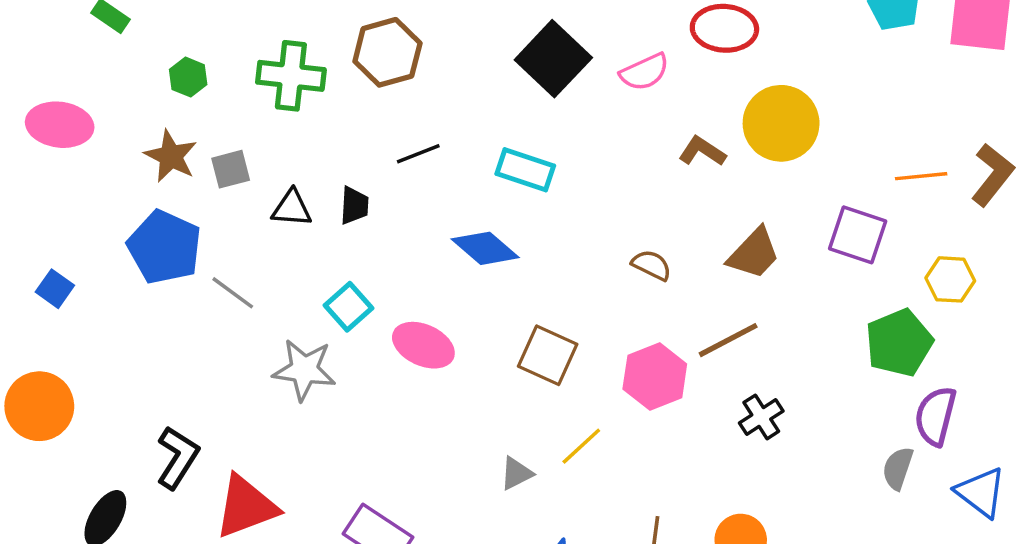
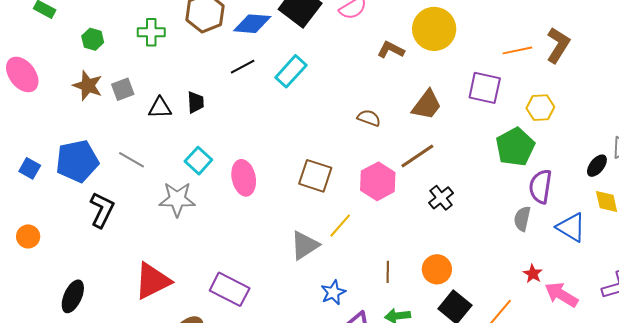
green cross: (291, 76) -> (151, 32), size x0.7
pink ellipse: (60, 125) -> (22, 74), turned 51
black line: (418, 154) -> (243, 67), moved
cyan rectangle: (525, 170) -> (291, 71), turned -60
blue pentagon: (165, 247) -> (77, 161), moved, turned -30
blue diamond: (485, 248) -> (252, 24), moved, turned -30
pink ellipse: (423, 345) -> (244, 178), turned 60
orange circle: (39, 406) -> (28, 236), size x0.6
black L-shape: (178, 457) -> (102, 210), moved
gray triangle: (516, 473) -> (305, 245), size x1.5

